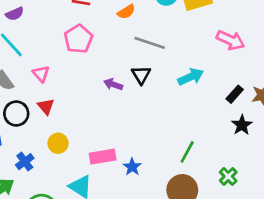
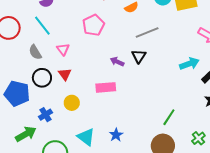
gray line: (150, 43) -> (147, 33), turned -45
cyan arrow: (191, 77) -> (189, 64), moved
pink rectangle: (103, 157) -> (106, 87), moved
blue star: (132, 167) -> (116, 135), moved

